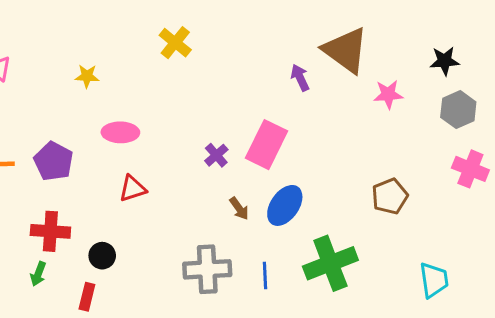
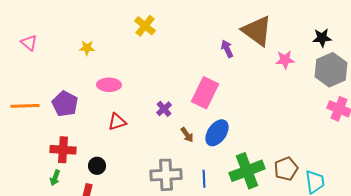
gray hexagon: (458, 110) -> (331, 70), size x1.4
purple cross: (216, 155) -> (164, 109), moved
brown pentagon: (390, 196) -> (286, 169), moved

